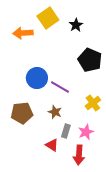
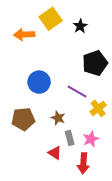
black pentagon: (90, 60) -> (95, 63), turned 30
purple line: (60, 87) -> (77, 92), moved
gray rectangle: (66, 131) -> (70, 138), turned -32

